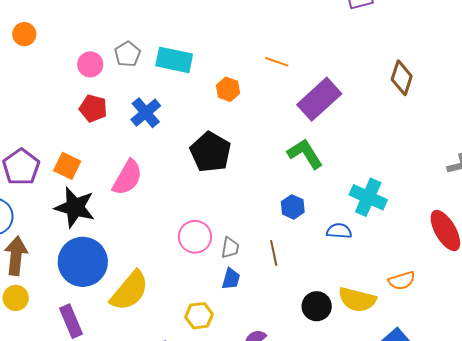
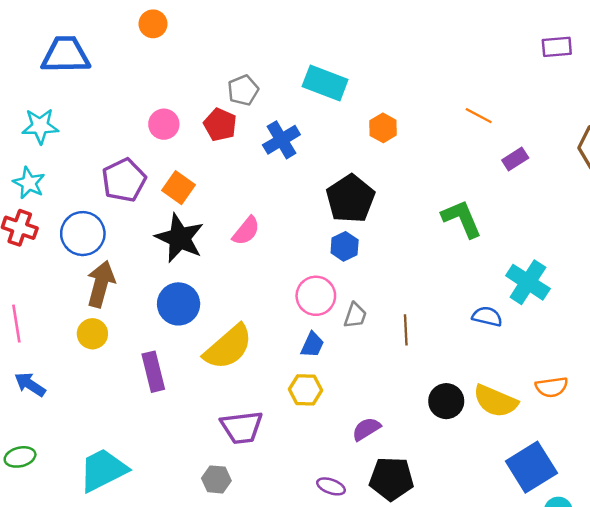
gray pentagon: (127, 54) -> (243, 90), moved
orange line: (277, 62) -> (479, 116), moved
pink circle: (90, 64) -> (164, 124), moved
purple rectangle: (319, 99) -> (515, 159), moved, size x0.5
pink semicircle: (127, 178) -> (246, 231), moved, size x0.7
blue hexagon: (293, 207) -> (345, 246), moved
blue circle: (83, 262) -> (179, 304), size x0.7
blue trapezoid: (231, 279) -> (312, 345), moved

